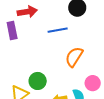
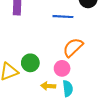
pink circle: (93, 83) -> (62, 68), moved

